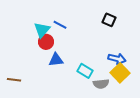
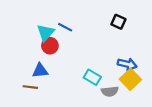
blue triangle: (56, 60) -> (40, 71), moved
brown line: (14, 80) -> (30, 87), moved

